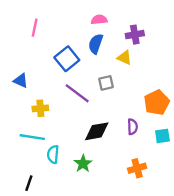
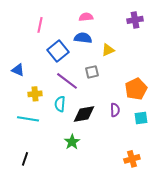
pink line: (35, 28) -> (40, 25), moved
purple cross: (135, 35) -> (135, 20), moved
blue semicircle: (96, 44) -> (83, 38), turned 78
yellow triangle: (124, 58) -> (108, 50), turned -48
cyan semicircle: (53, 154) -> (60, 104), moved
orange cross: (137, 168) -> (132, 159), moved

